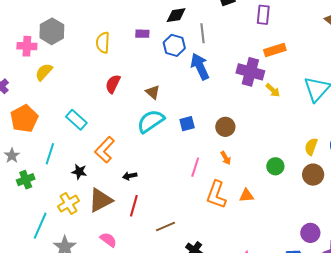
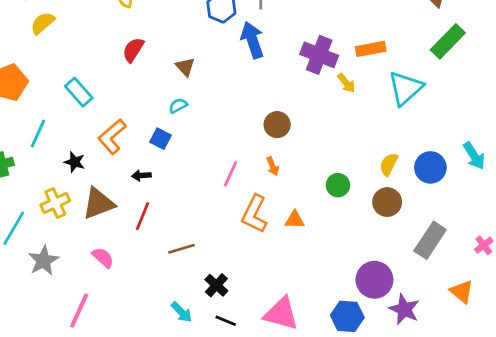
orange rectangle: (275, 50) -> (371, 49), moved
cyan semicircle: (151, 121) -> (178, 106), size x0.5
blue square: (187, 124) -> (161, 139), moved, turned 35
purple circle: (310, 233) -> (374, 280), size x1.4

